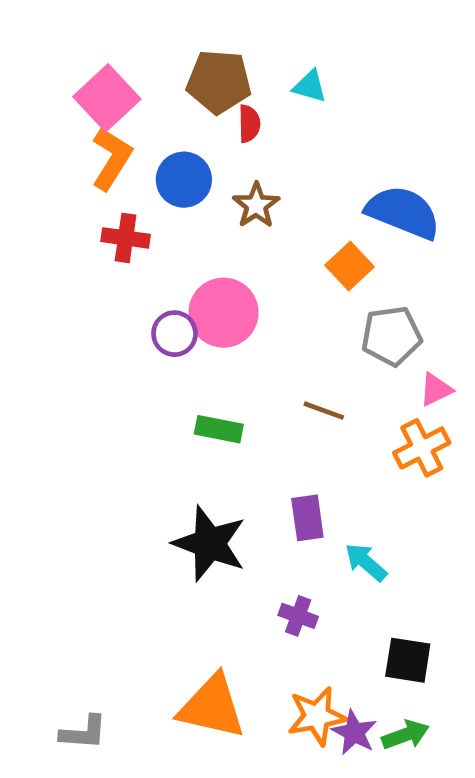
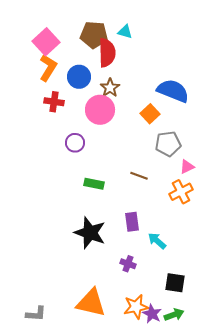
cyan triangle: (310, 86) -> (125, 32), moved
red semicircle: (249, 124) -> (107, 53), size x1.8
pink circle: (224, 313) -> (100, 110), moved

